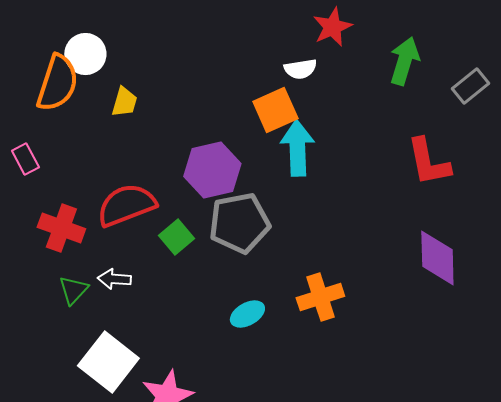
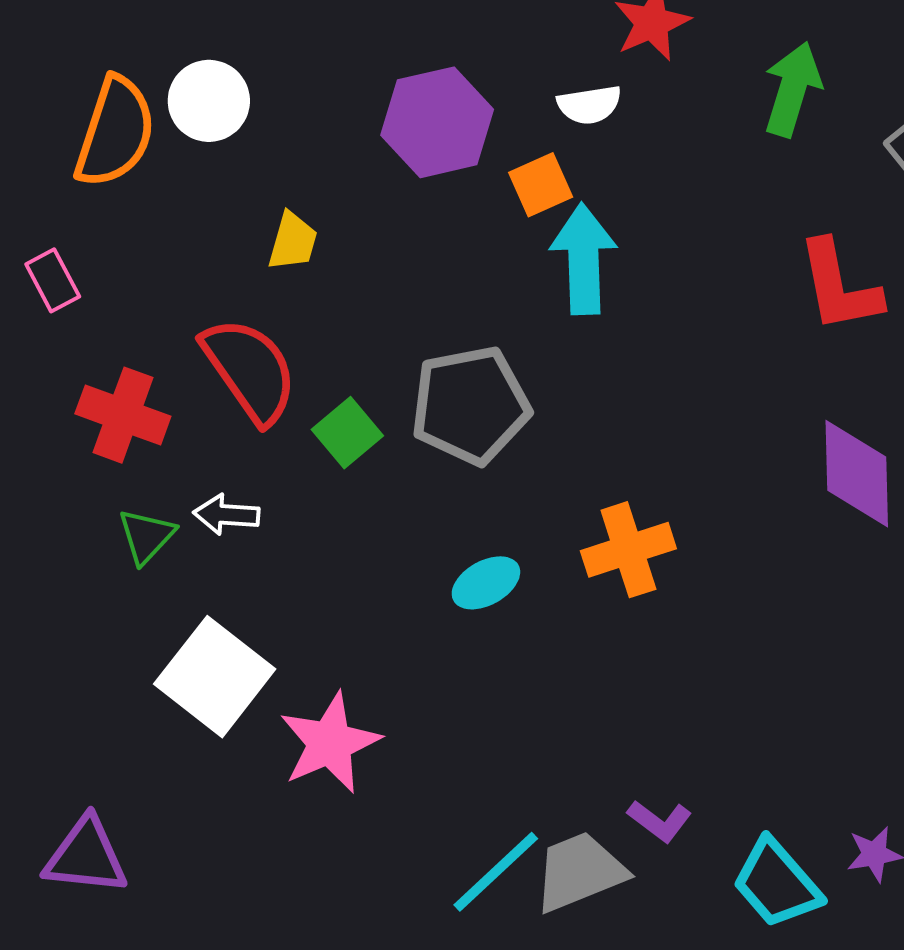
white circle: (85, 54) -> (209, 101), moved
yellow trapezoid: (124, 102) -> (293, 241), moved
orange square: (275, 110) -> (541, 185), size x0.7
purple hexagon: (212, 170) -> (437, 122), moved
red semicircle: (126, 205) -> (250, 370), turned 76

